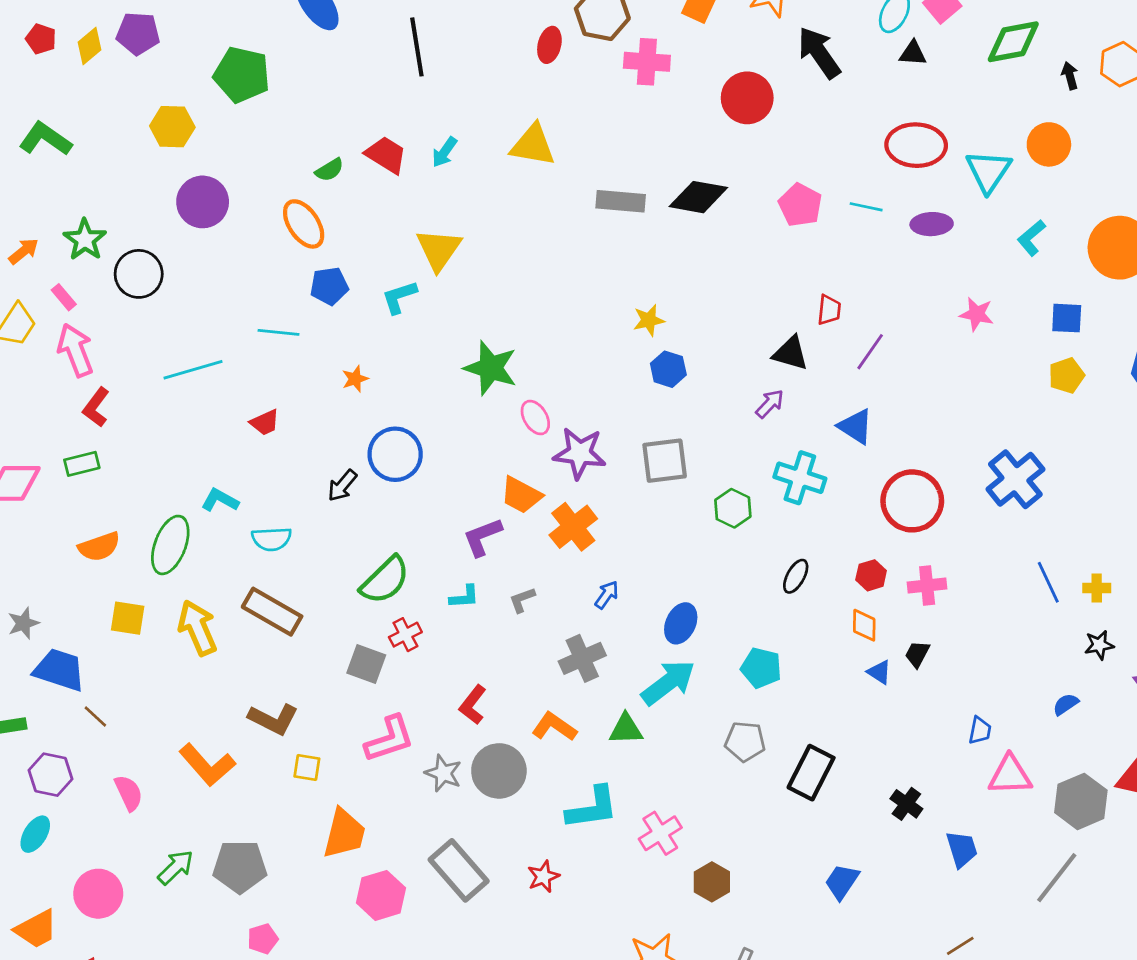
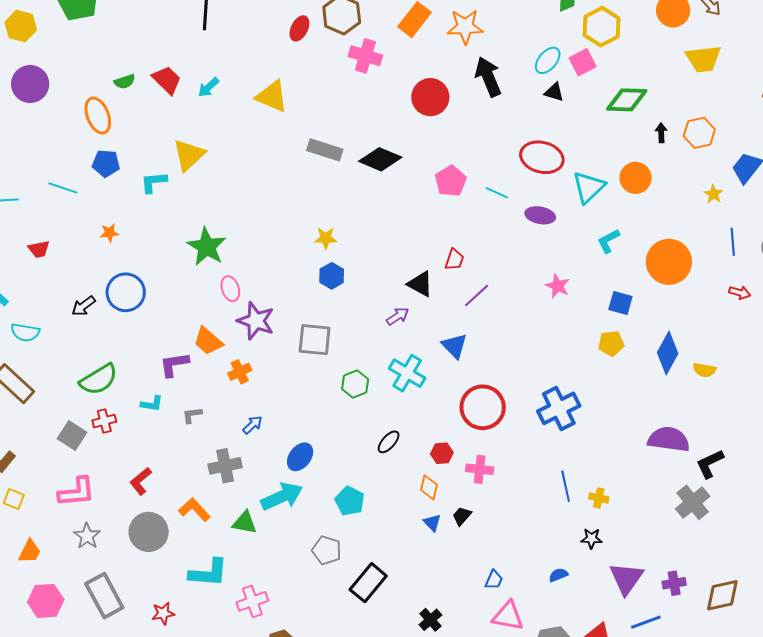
orange cross: (573, 527) -> (240, 372), size x0.7
gray star: (443, 773) -> (87, 536), moved
orange trapezoid: (344, 834) -> (30, 551), size x0.7

